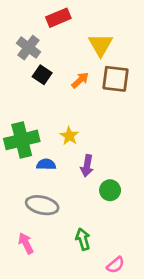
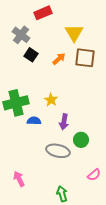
gray ellipse: (42, 205) -> (58, 151), moved
green arrow: (83, 239) -> (62, 194), moved
pink semicircle: (115, 265) -> (94, 175), moved

